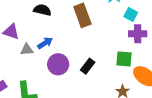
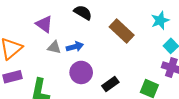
brown rectangle: (82, 15) -> (122, 31), turned -45

